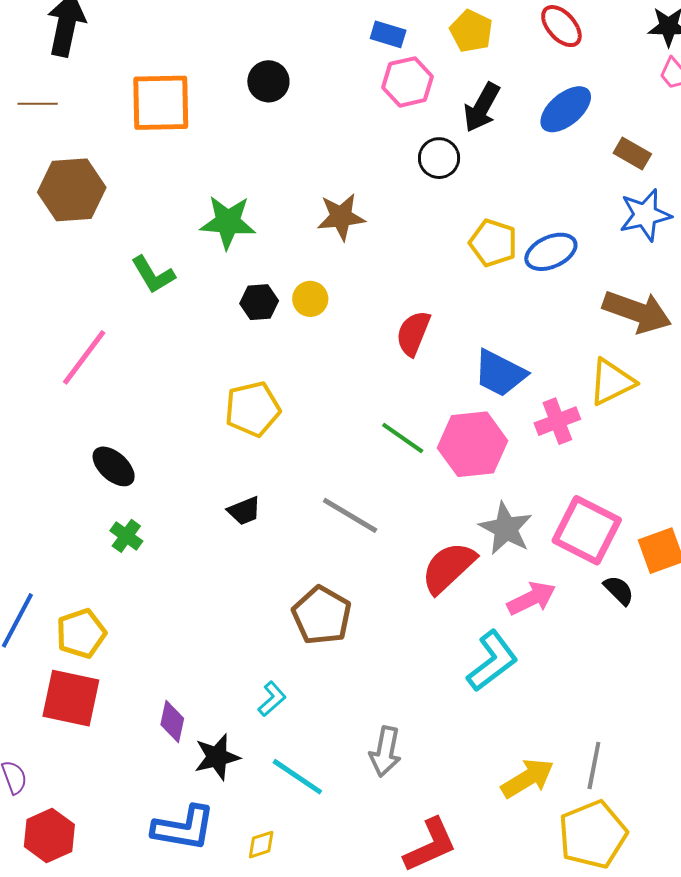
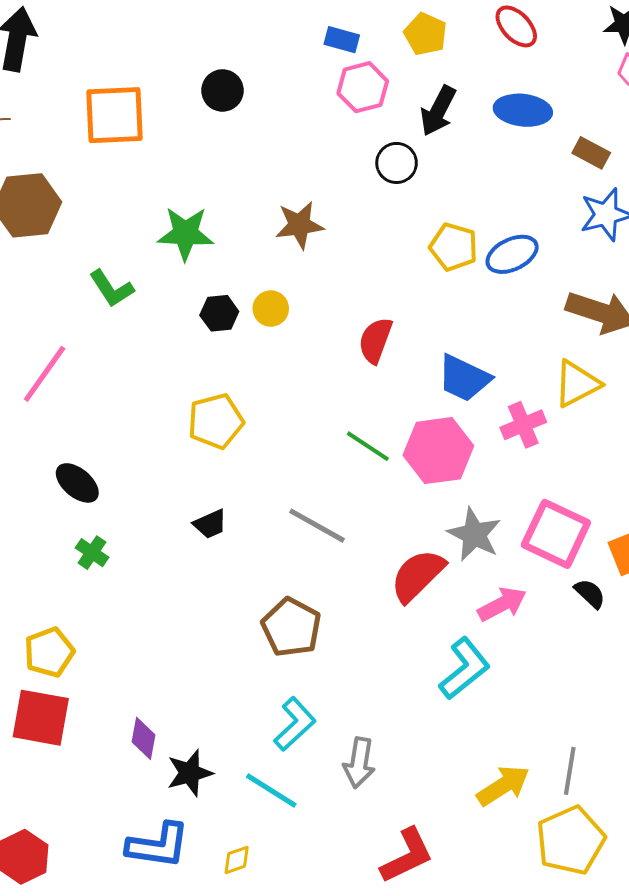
blue ellipse: (566, 109) -> (523, 110), turned 48
cyan L-shape: (272, 699) -> (295, 724), moved, size x1.5

